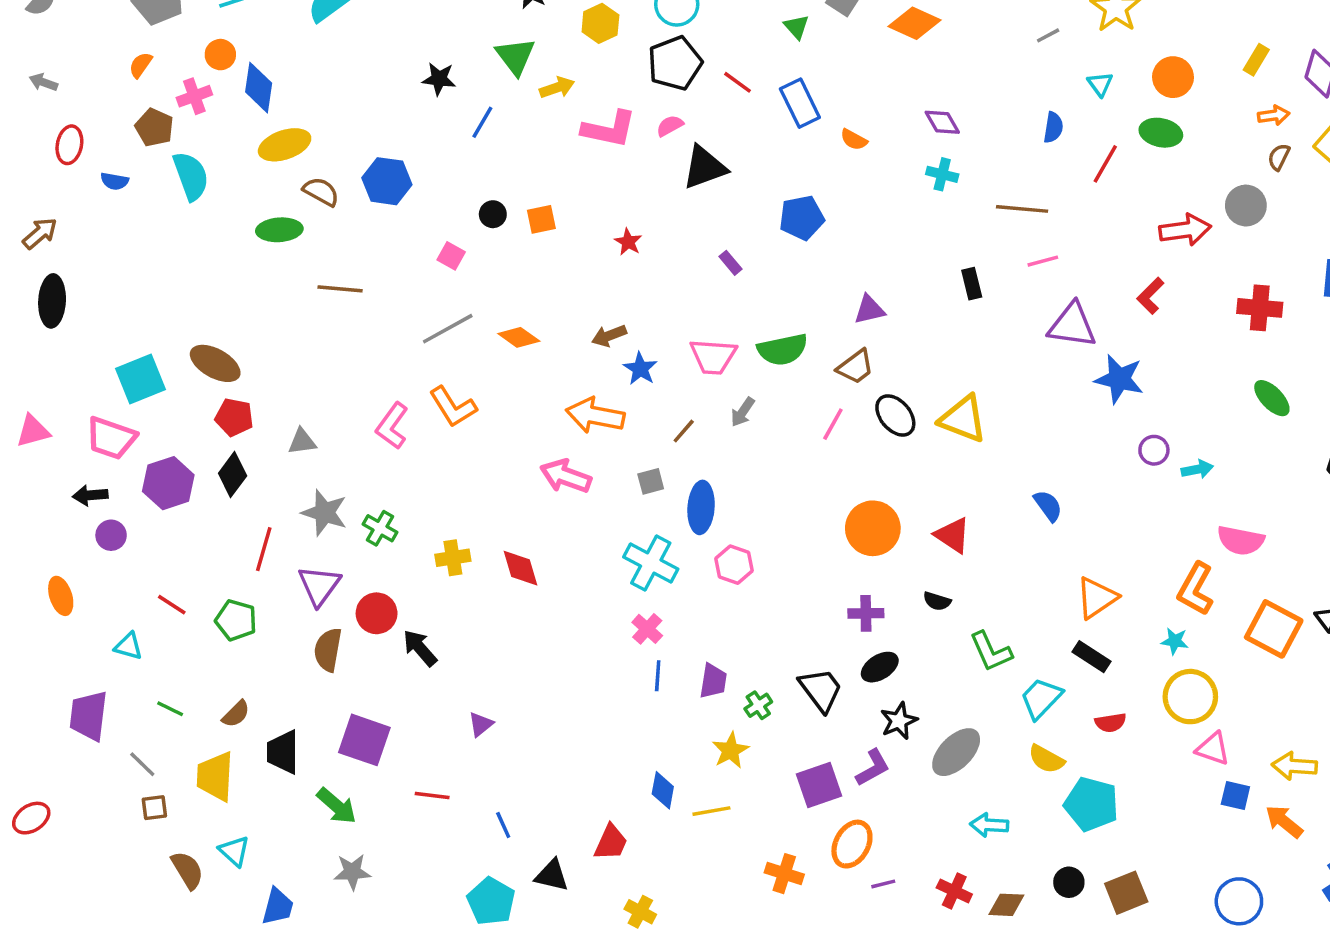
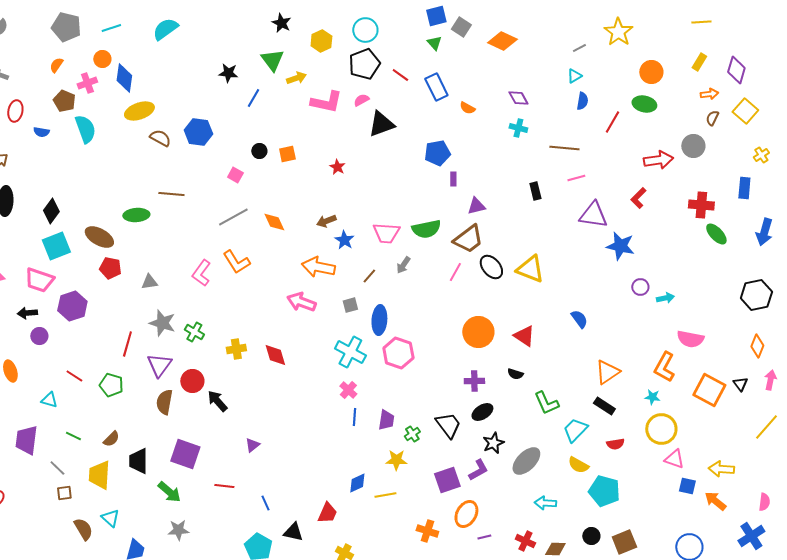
cyan triangle: (1100, 84) -> (574, 76), moved, turned 35
green ellipse: (279, 230) -> (136, 215), moved
purple rectangle: (731, 263) -> (453, 179), moved, turned 40
orange diamond: (519, 337) -> (274, 222), turned 30
brown trapezoid: (855, 367) -> (468, 239), size x1.4
green ellipse: (1272, 398) -> (716, 234), moved
black diamond: (233, 474) -> (51, 211), moved
pink hexagon: (734, 565) -> (398, 353), size x1.4
yellow star: (731, 750) -> (396, 460), turned 30
blue diamond: (663, 790) -> (357, 483), turned 55

